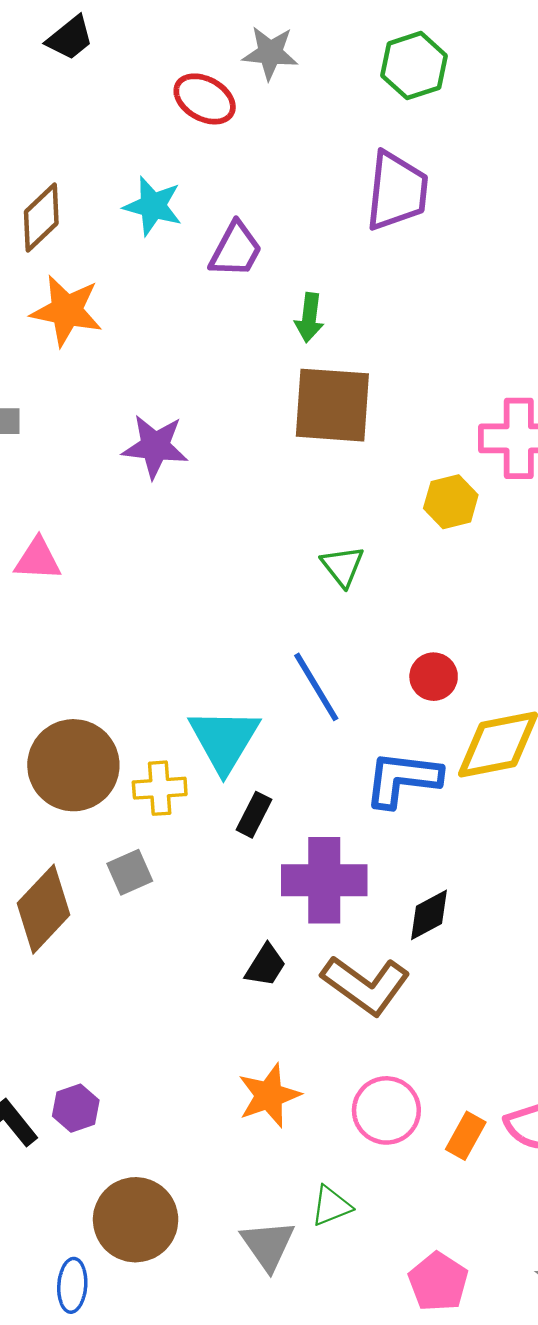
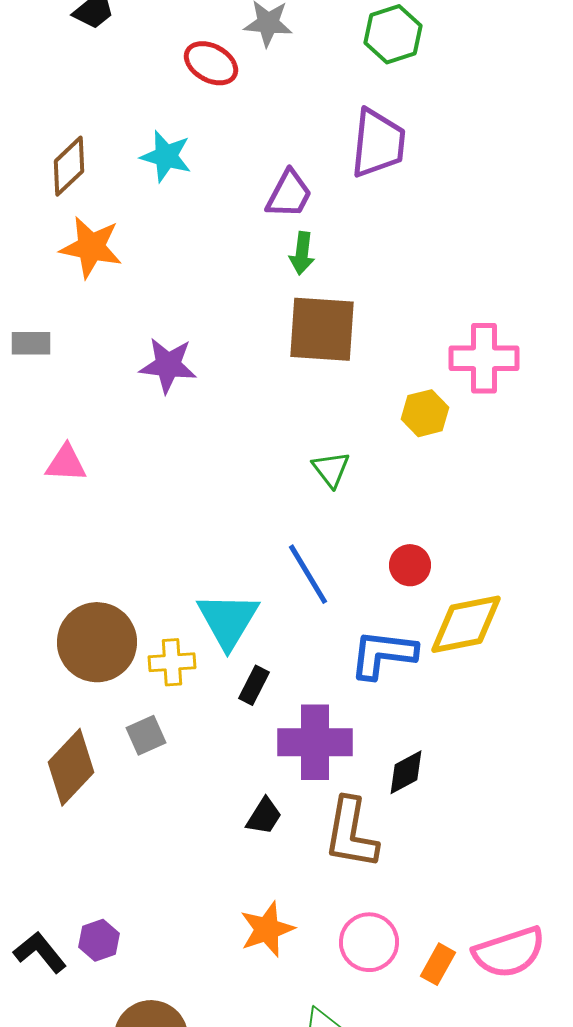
purple trapezoid: (236, 250) -> (289, 194), moved
brown L-shape: (366, 985) -> (351, 833), turned 64

